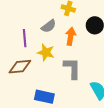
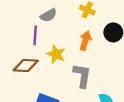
gray semicircle: (49, 26) -> (48, 15), moved

